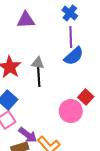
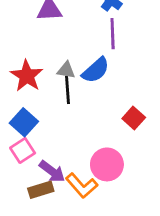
blue semicircle: (74, 56) -> (96, 70), moved
pink circle: (71, 111) -> (107, 164), moved

